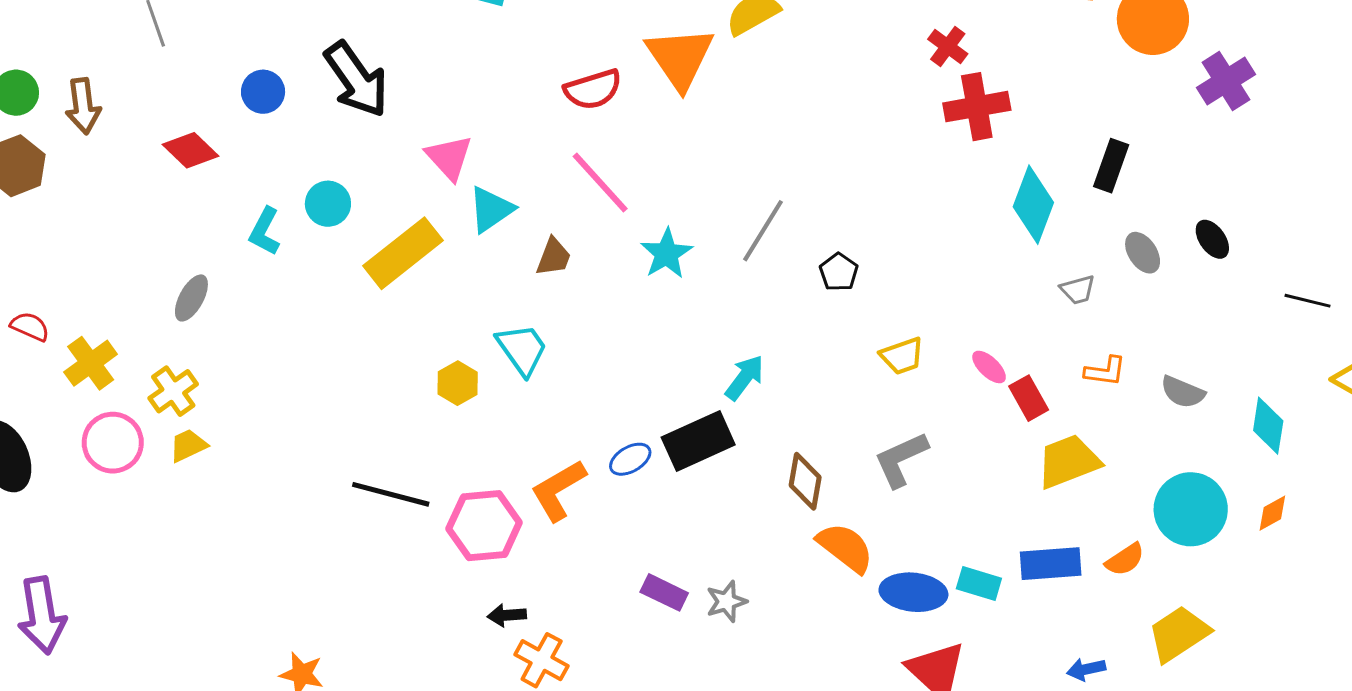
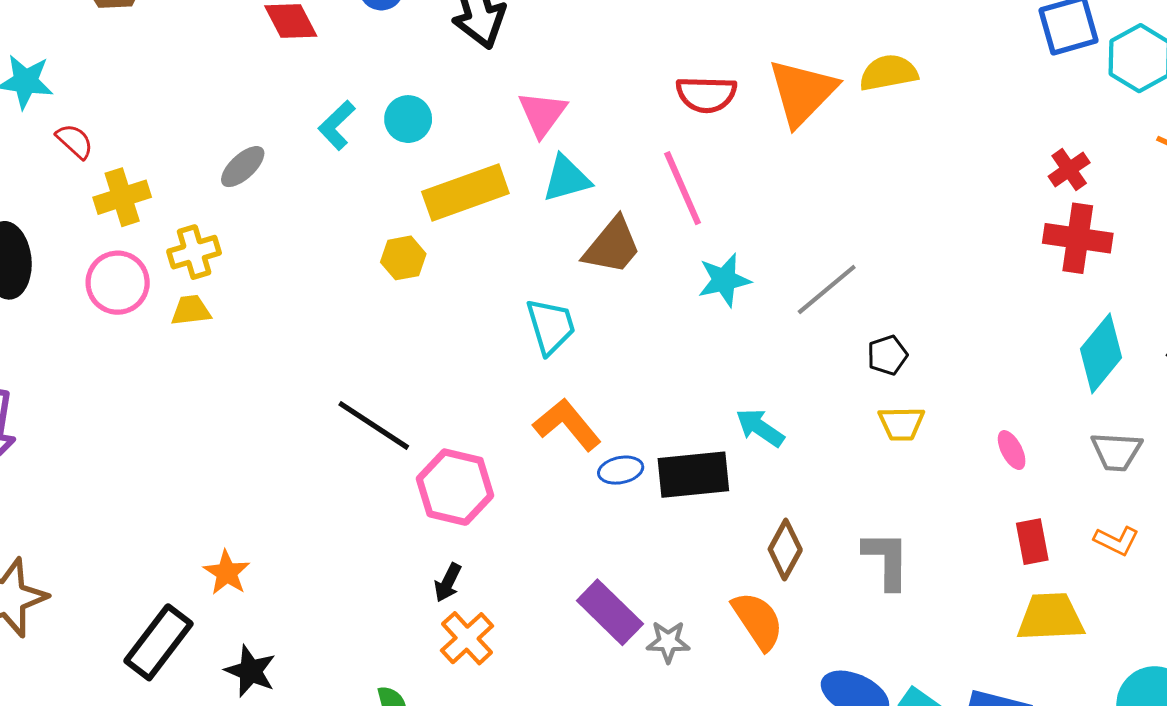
brown trapezoid: (554, 257) -> (612, 246), size x1.5
gray trapezoid: (1078, 290) -> (1116, 451), size x1.4
yellow trapezoid: (902, 356) -> (901, 424), moved
pink ellipse: (989, 367) -> (1012, 450), moved
cyan arrow: (745, 378) -> (760, 428), turned -111
yellow hexagon: (458, 383) -> (403, 258), moved
gray L-shape: (901, 459) -> (886, 560), turned 96
orange L-shape: (558, 490) -> (567, 425), moved, turned 62
orange semicircle: (845, 548) -> (758, 621), moved
purple rectangle: (664, 592) -> (610, 612), size x1.4
black arrow: (507, 615) -> (448, 583), turned -78

